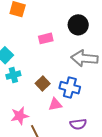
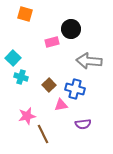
black circle: (78, 25) -> (71, 29), moved
cyan cross: (13, 75) -> (21, 77), turned 32

